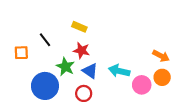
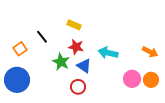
orange square: (21, 53) -> (20, 49), turned -32
cyan arrow: (119, 71) -> (108, 53), moved
orange circle: (162, 77) -> (151, 80), moved
blue circle: (45, 86) -> (17, 80), moved

